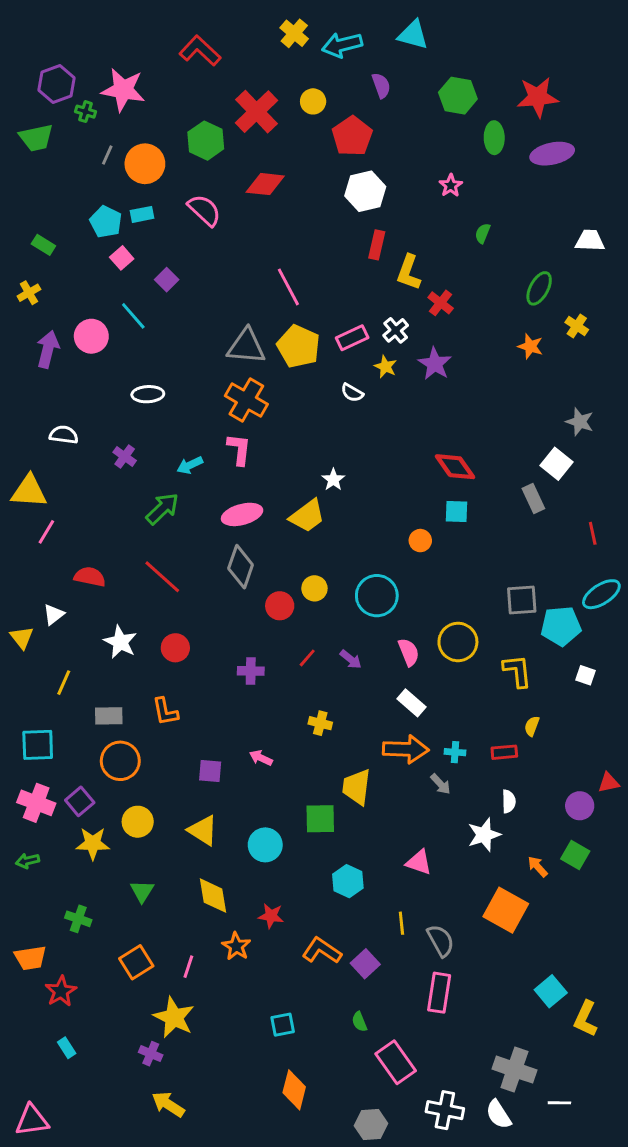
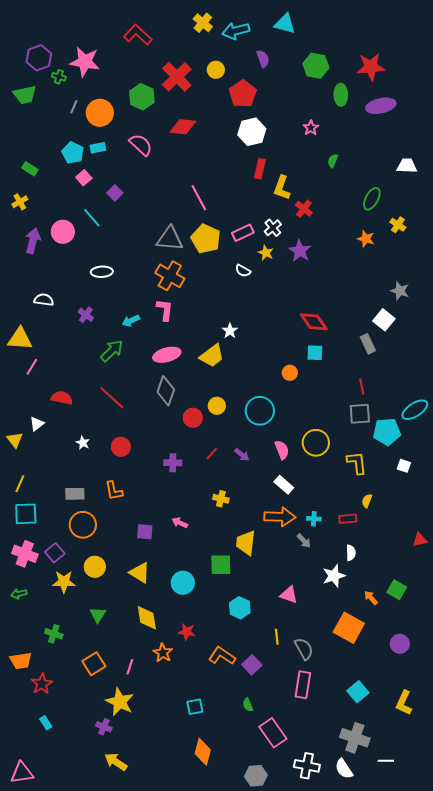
red line: (593, 533) -> (362, 387), moved
white star: (120, 642) -> (83, 443), size x0.6
yellow line: (64, 683) -> (20, 484), moved
purple circle: (580, 806) -> (400, 644), moved
cyan square: (551, 991) -> (358, 692), moved

